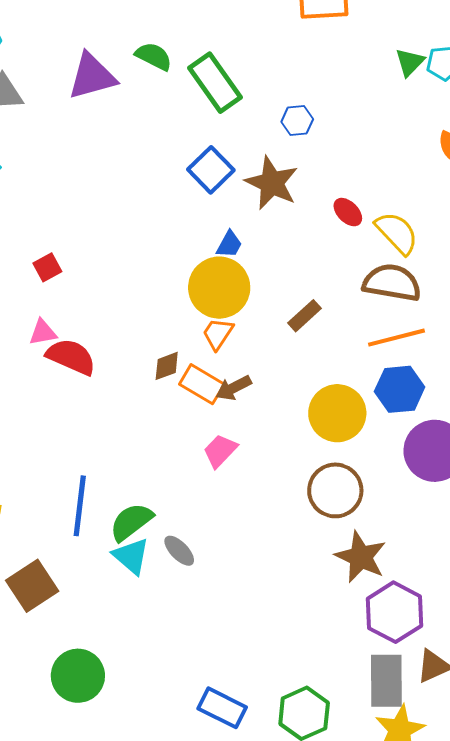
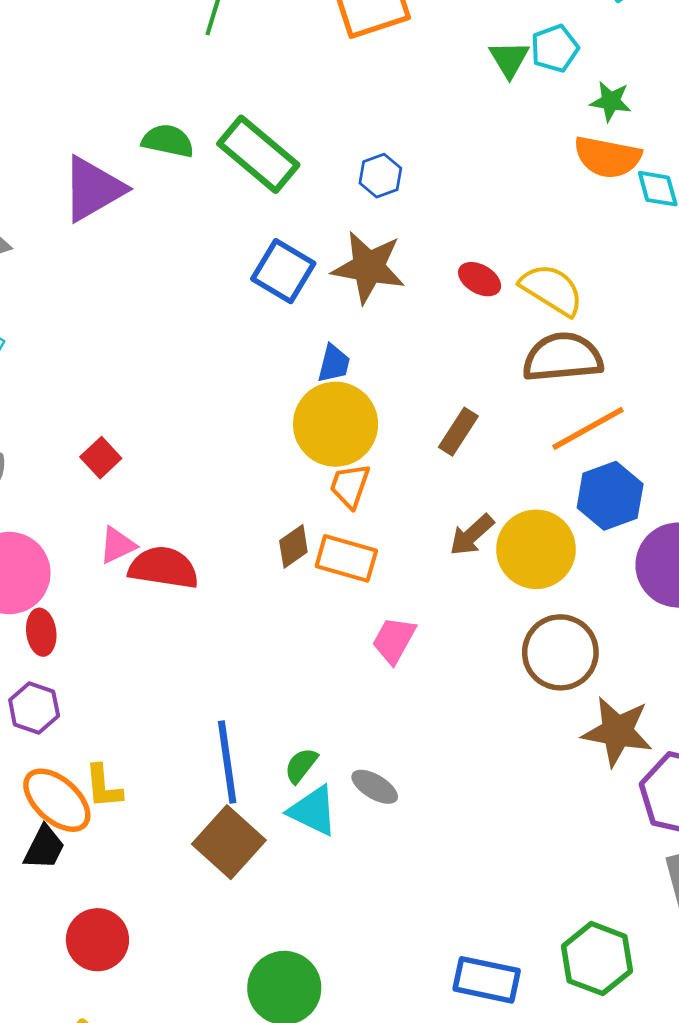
brown arrow: (234, 388) -> (472, 535), moved
green semicircle: (131, 522) -> (301, 765), size x0.6
brown square: (32, 586) -> (229, 842), moved

